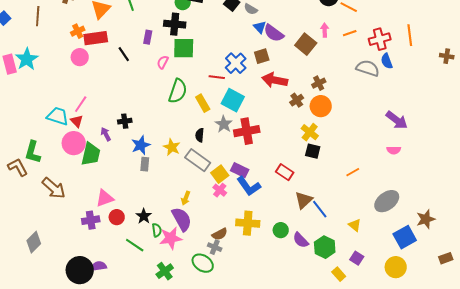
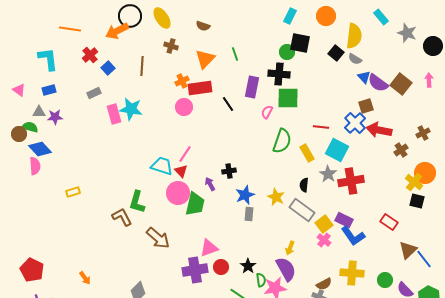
purple rectangle: (148, 37) -> (252, 87), size x1.5
brown square: (306, 44) -> (401, 84), moved
cyan star: (27, 59) -> (131, 109), turned -30
blue cross: (236, 63) -> (355, 123), moved
orange circle: (321, 106) -> (425, 173), moved
purple cross: (91, 220) -> (195, 270), size x1.4

